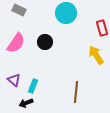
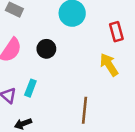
cyan rectangle: (33, 86) -> (30, 88), moved

